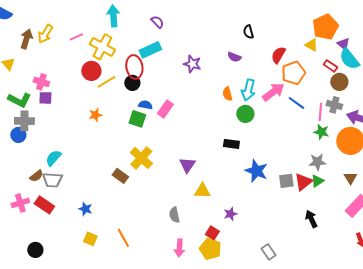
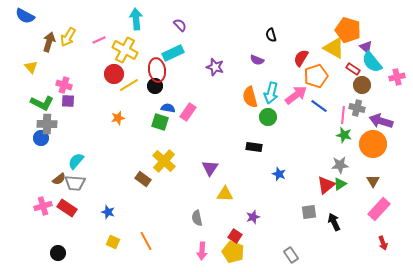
orange pentagon: (325, 27) -> (348, 30), turned -30
yellow triangle: (311, 45) -> (334, 48), size x1.6
orange semicircle: (227, 94) -> (250, 97), size x1.5
blue star: (256, 171) -> (279, 174), size x0.6
gray square: (286, 181) -> (309, 212), moved

